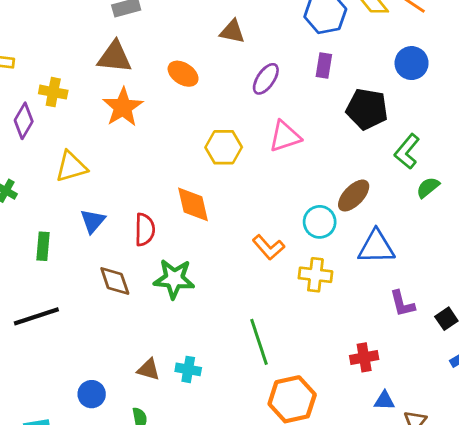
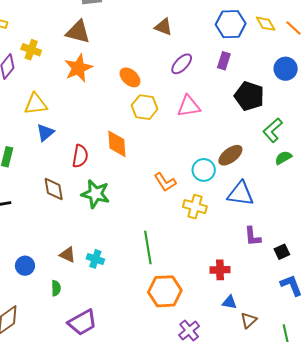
orange ellipse: (183, 74) -> (130, 77), moved
blue triangle: (93, 221) -> (45, 132), moved

